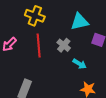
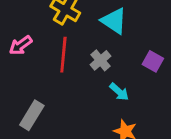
cyan triangle: (80, 22) -> (114, 21), moved, turned 36

